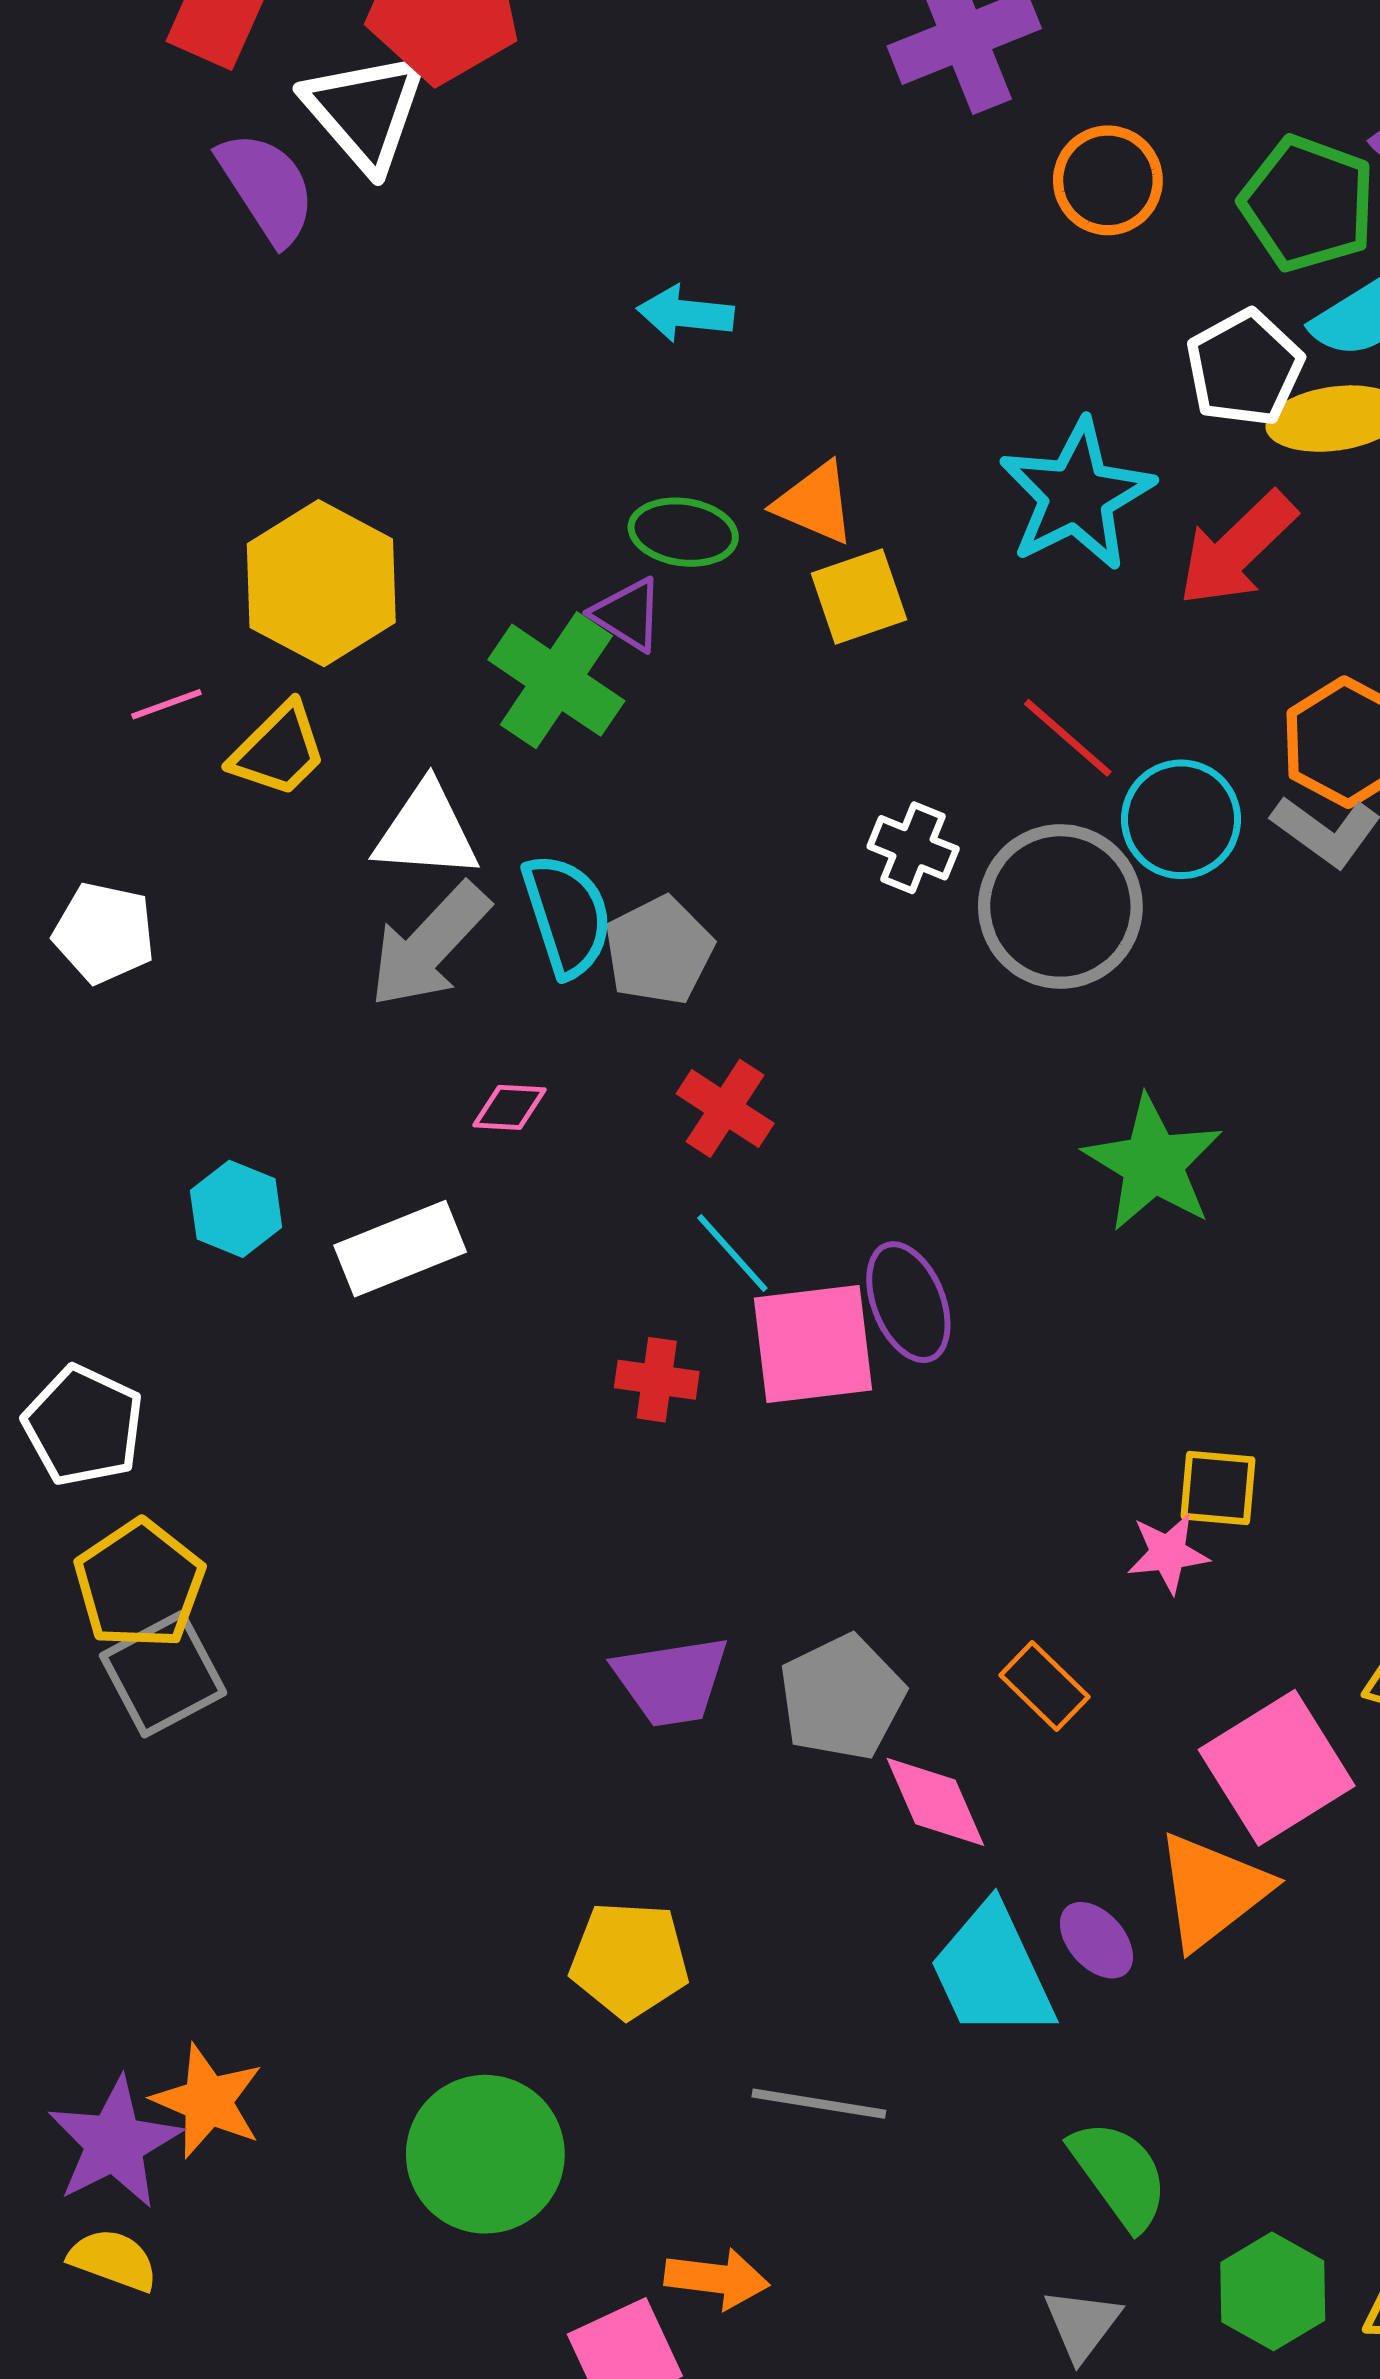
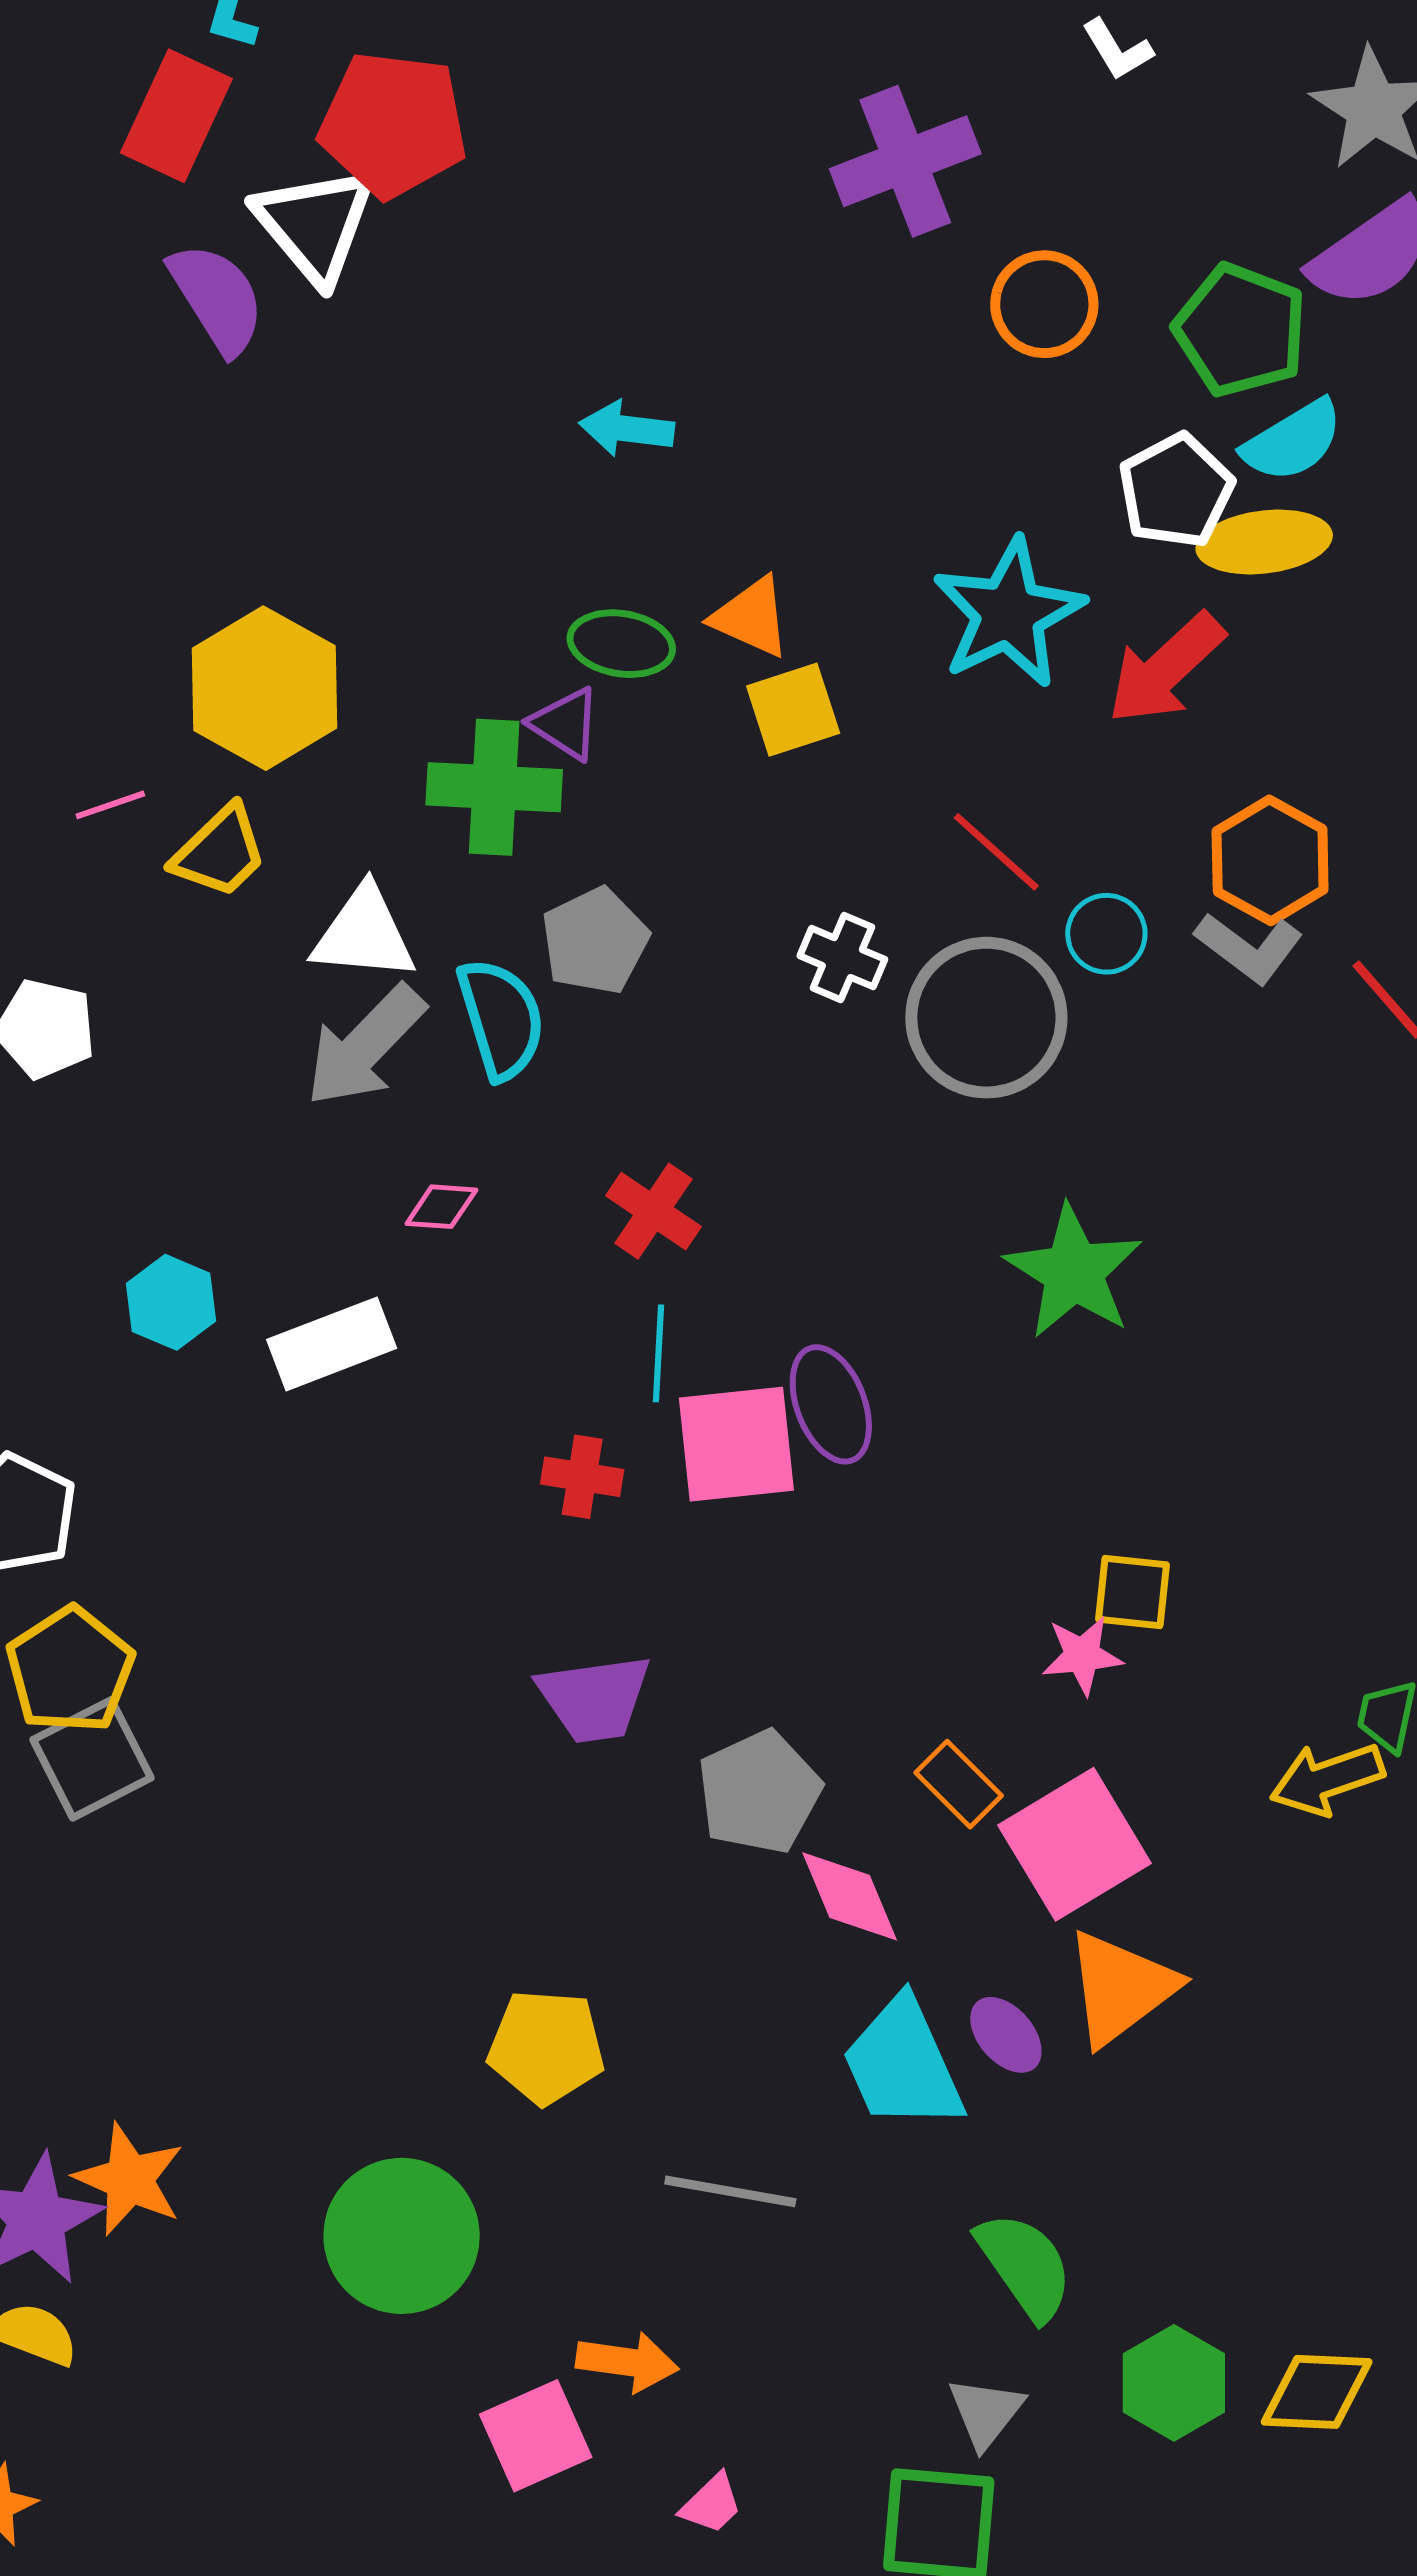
green cross: (556, 680) -> (494, 787), turned -32
cyan circle: (1181, 819) -> (1106, 934), size x0.7
gray pentagon: (659, 951) -> (595, 941), moved
cyan line: (732, 1253) -> (658, 1353), turned 44
purple trapezoid: (671, 1681) -> (594, 1698), moved
pink square: (1277, 1768) -> (1075, 1844), moved

